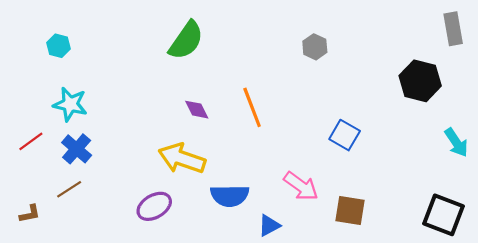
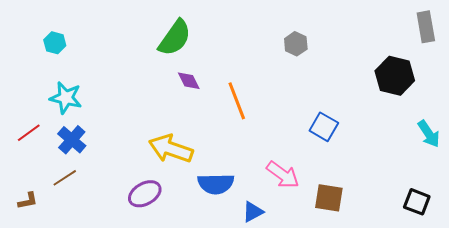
purple diamond: (197, 110) -> (189, 81), moved
black square: (444, 215) -> (417, 202), size x0.7

